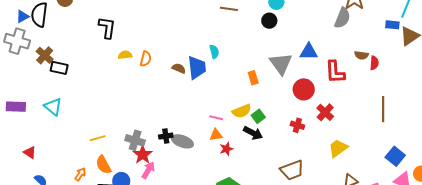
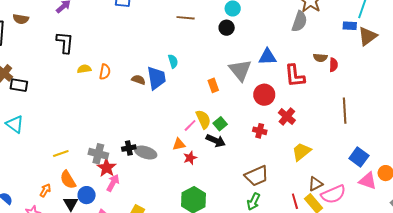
yellow semicircle: (242, 111) -> (203, 119), turned -90
pink line: (216, 118) -> (190, 125), moved, turned -56

